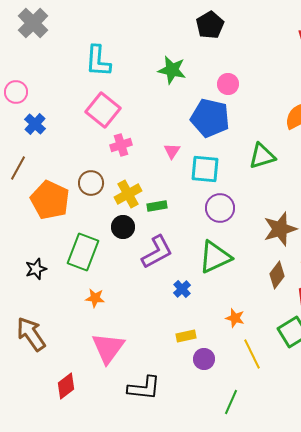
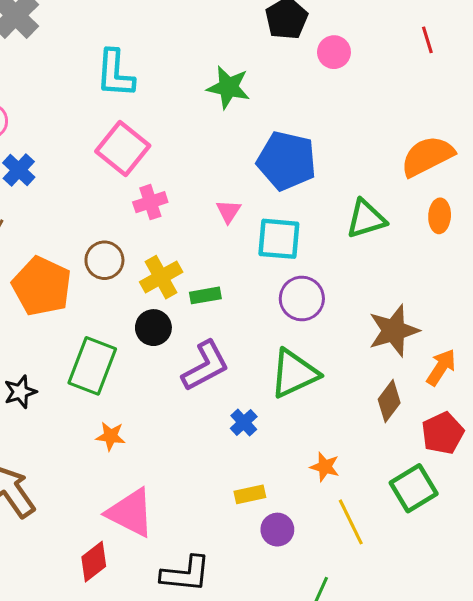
pink circle: (228, 84) -> (334, 52), moved
pink triangle: (108, 348) -> (130, 513), turned -39
red diamond: (66, 386) -> (94, 562), moved

